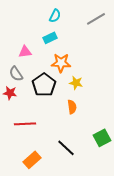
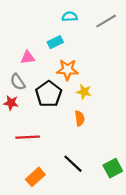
cyan semicircle: (55, 16) -> (70, 17), moved, turned -120
green square: (102, 138) -> (113, 168), moved

